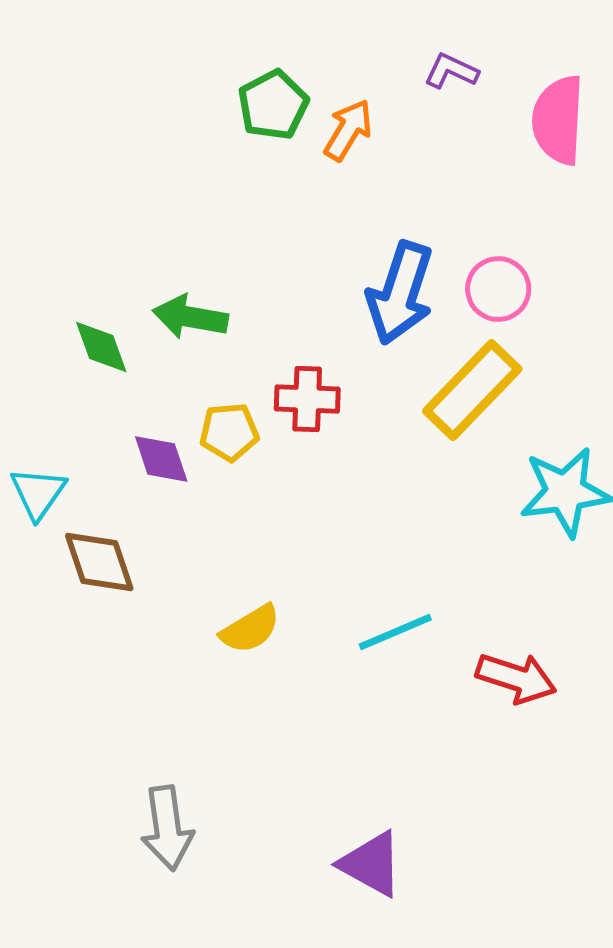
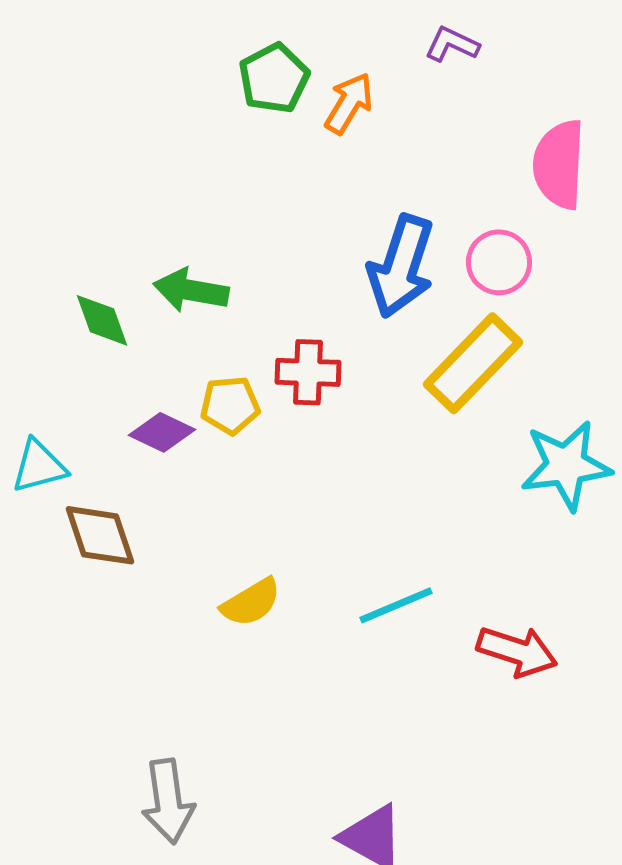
pink semicircle: (558, 120) -> (559, 164), moved
purple diamond: (161, 459) -> (162, 432), turned -46
cyan triangle: (38, 493) -> (39, 466), turned 40

